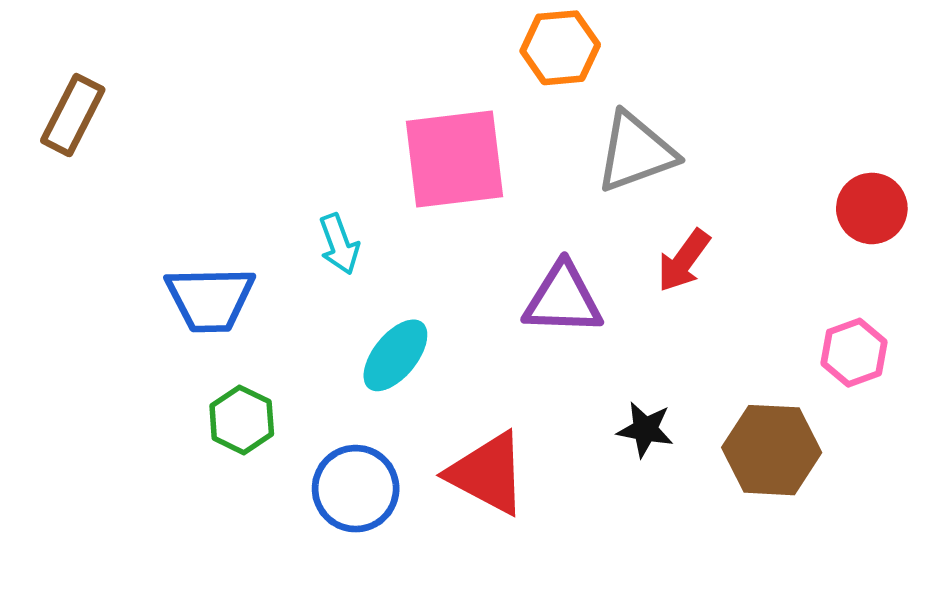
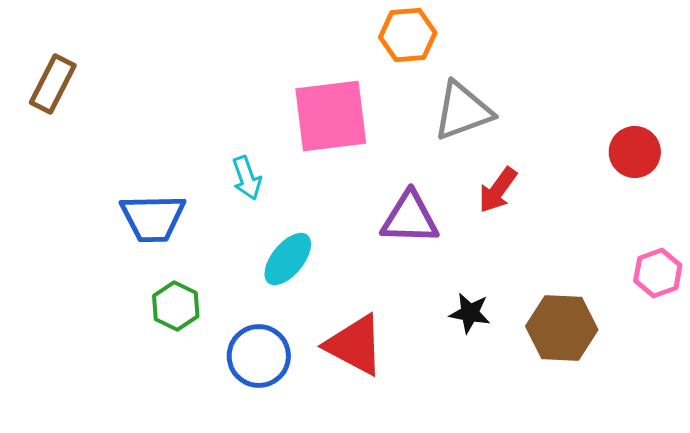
pink hexagon: (854, 353) -> (658, 273), moved

